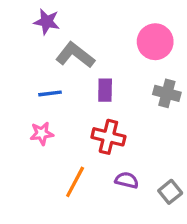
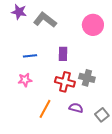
purple star: (47, 22) -> (19, 12), moved
gray L-shape: (75, 55) -> (45, 20), moved
gray cross: (167, 93) -> (87, 78), moved

